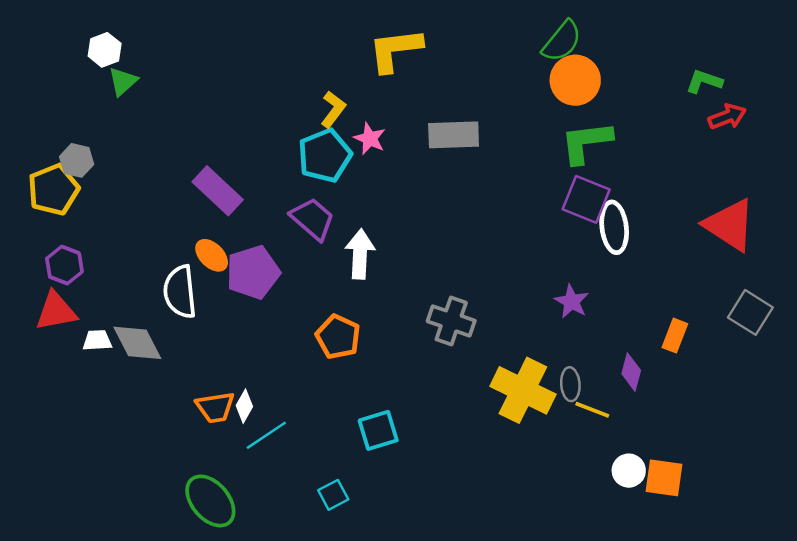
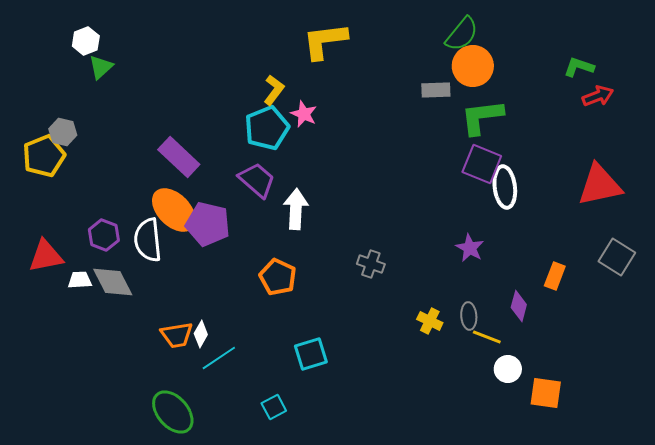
gray rectangle: (454, 135) -> (436, 90), moved, size x0.7
red triangle: (730, 225) -> (600, 185), turned -45
orange ellipse: (212, 255) -> (174, 210), size x1.6
purple hexagon: (64, 265) -> (104, 235), moved
purple pentagon: (253, 272) -> (208, 224), turned 30
gray cross: (451, 321) -> (371, 264), size x0.7
yellow cross: (523, 390) -> (430, 321), size x0.5
white circle: (629, 471) -> (508, 369), moved

